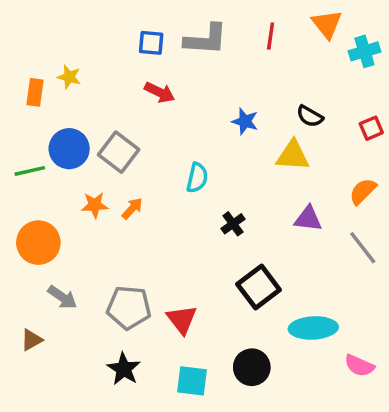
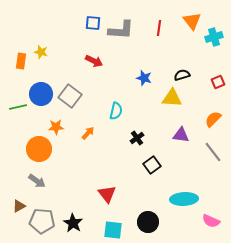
blue square: (151, 43) -> (93, 23), moved
black semicircle: (310, 116) -> (182, 75), turned 133
orange arrow: (132, 208) -> (88, 133), moved
orange circle: (38, 243) -> (39, 149), moved
black square: (259, 287) -> (152, 165), moved, size x0.7
gray pentagon: (129, 307) -> (42, 221), moved

